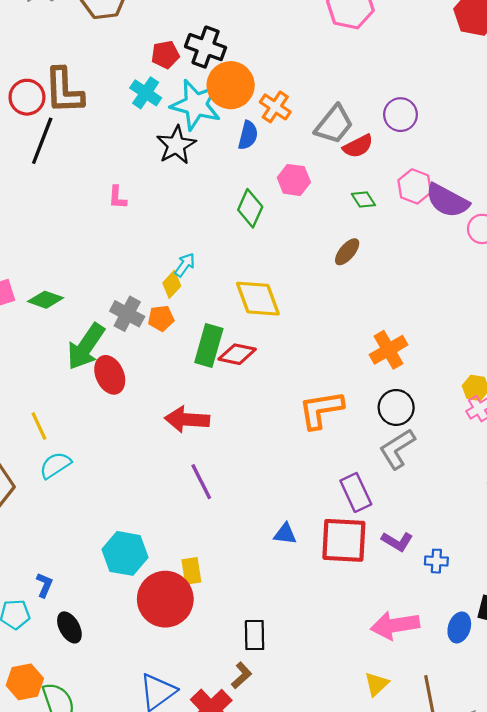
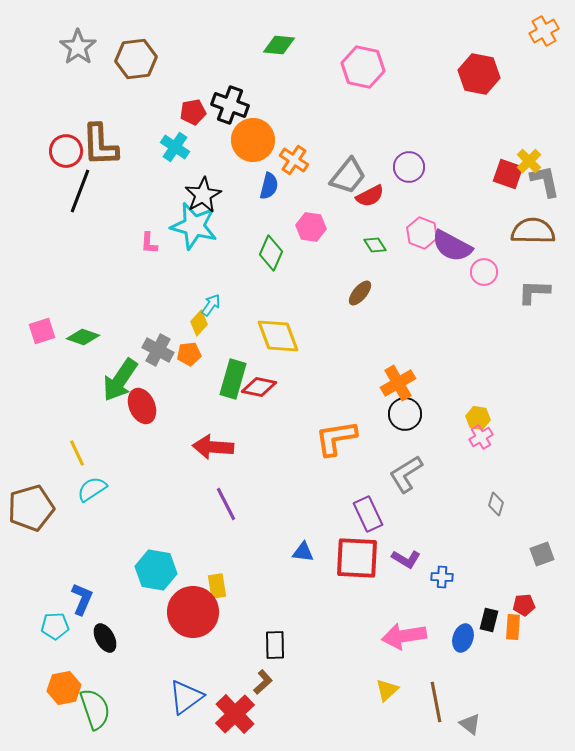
cyan star: (196, 105) -> (194, 226), moved
black circle: (396, 407) -> (405, 414), moved
blue L-shape: (44, 585) -> (82, 599), size x1.4

